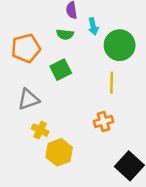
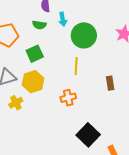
yellow cross: (40, 130) -> (16, 103), turned 32
yellow hexagon: (59, 152) -> (33, 82), moved

